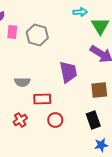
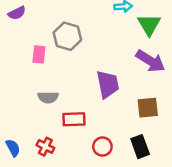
pink rectangle: (12, 32) -> (39, 54), moved
red cross: (20, 120) -> (45, 147), turned -32
red circle: (55, 120) -> (102, 147), moved

